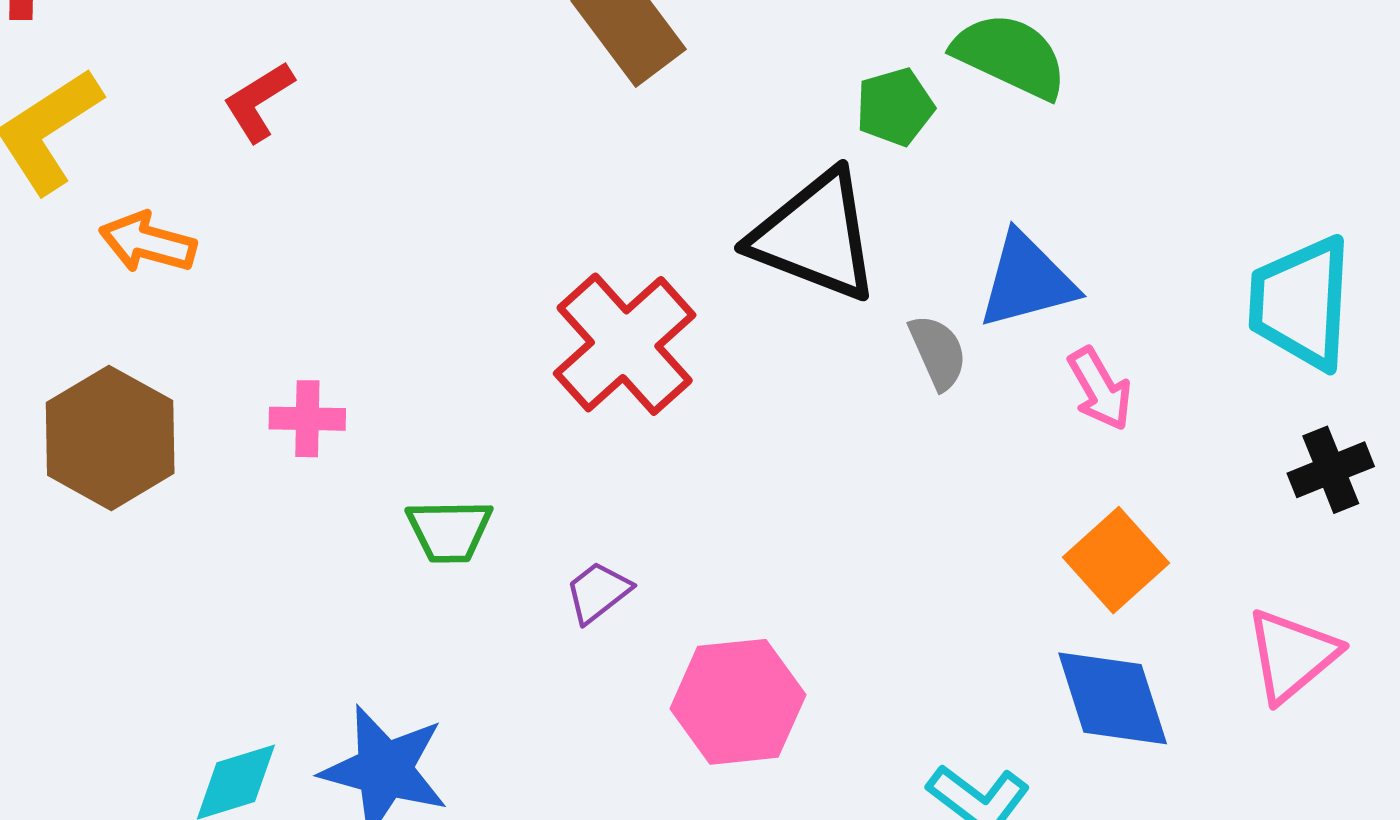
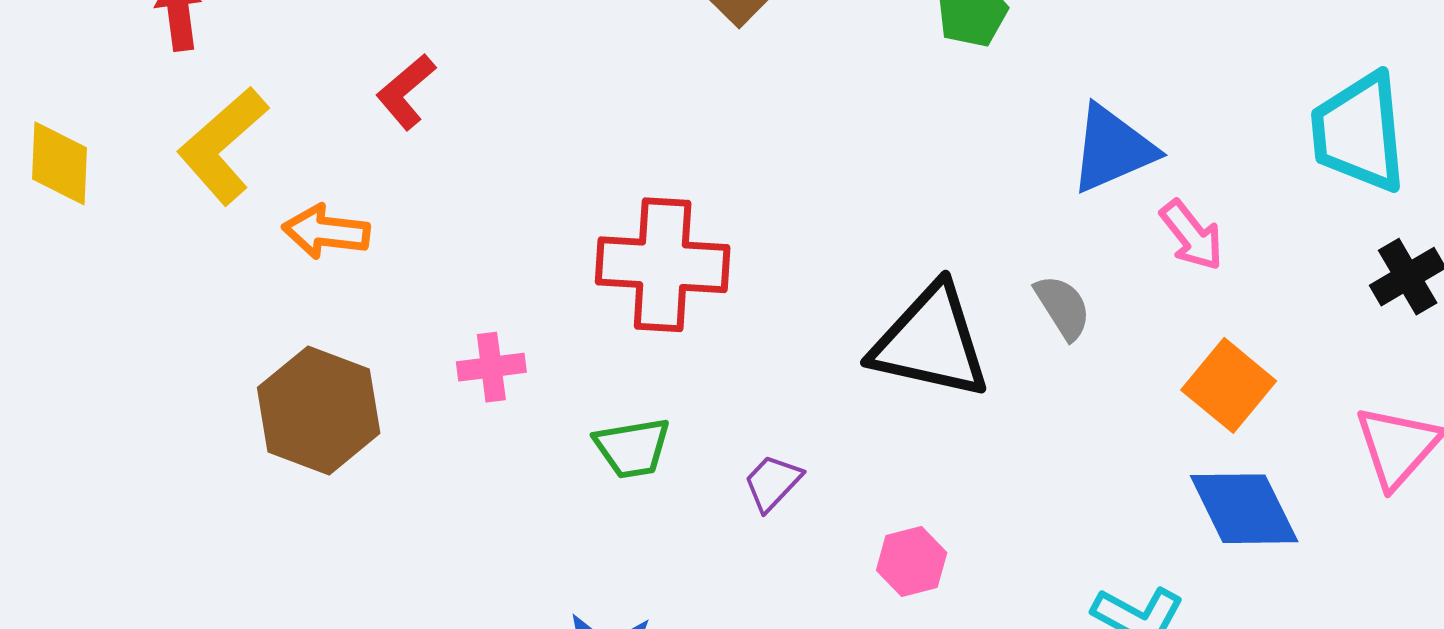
black triangle: (815, 236) -> (931, 342), moved
red cross: (625, 344) -> (663, 265), moved, turned -36
gray semicircle: (938, 352) -> (1063, 307), moved
pink hexagon: (738, 702) -> (912, 562), size x0.6

